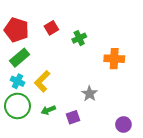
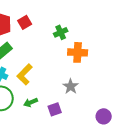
red square: (51, 28) -> (25, 22), moved
orange cross: (114, 59) -> (78, 52), moved

